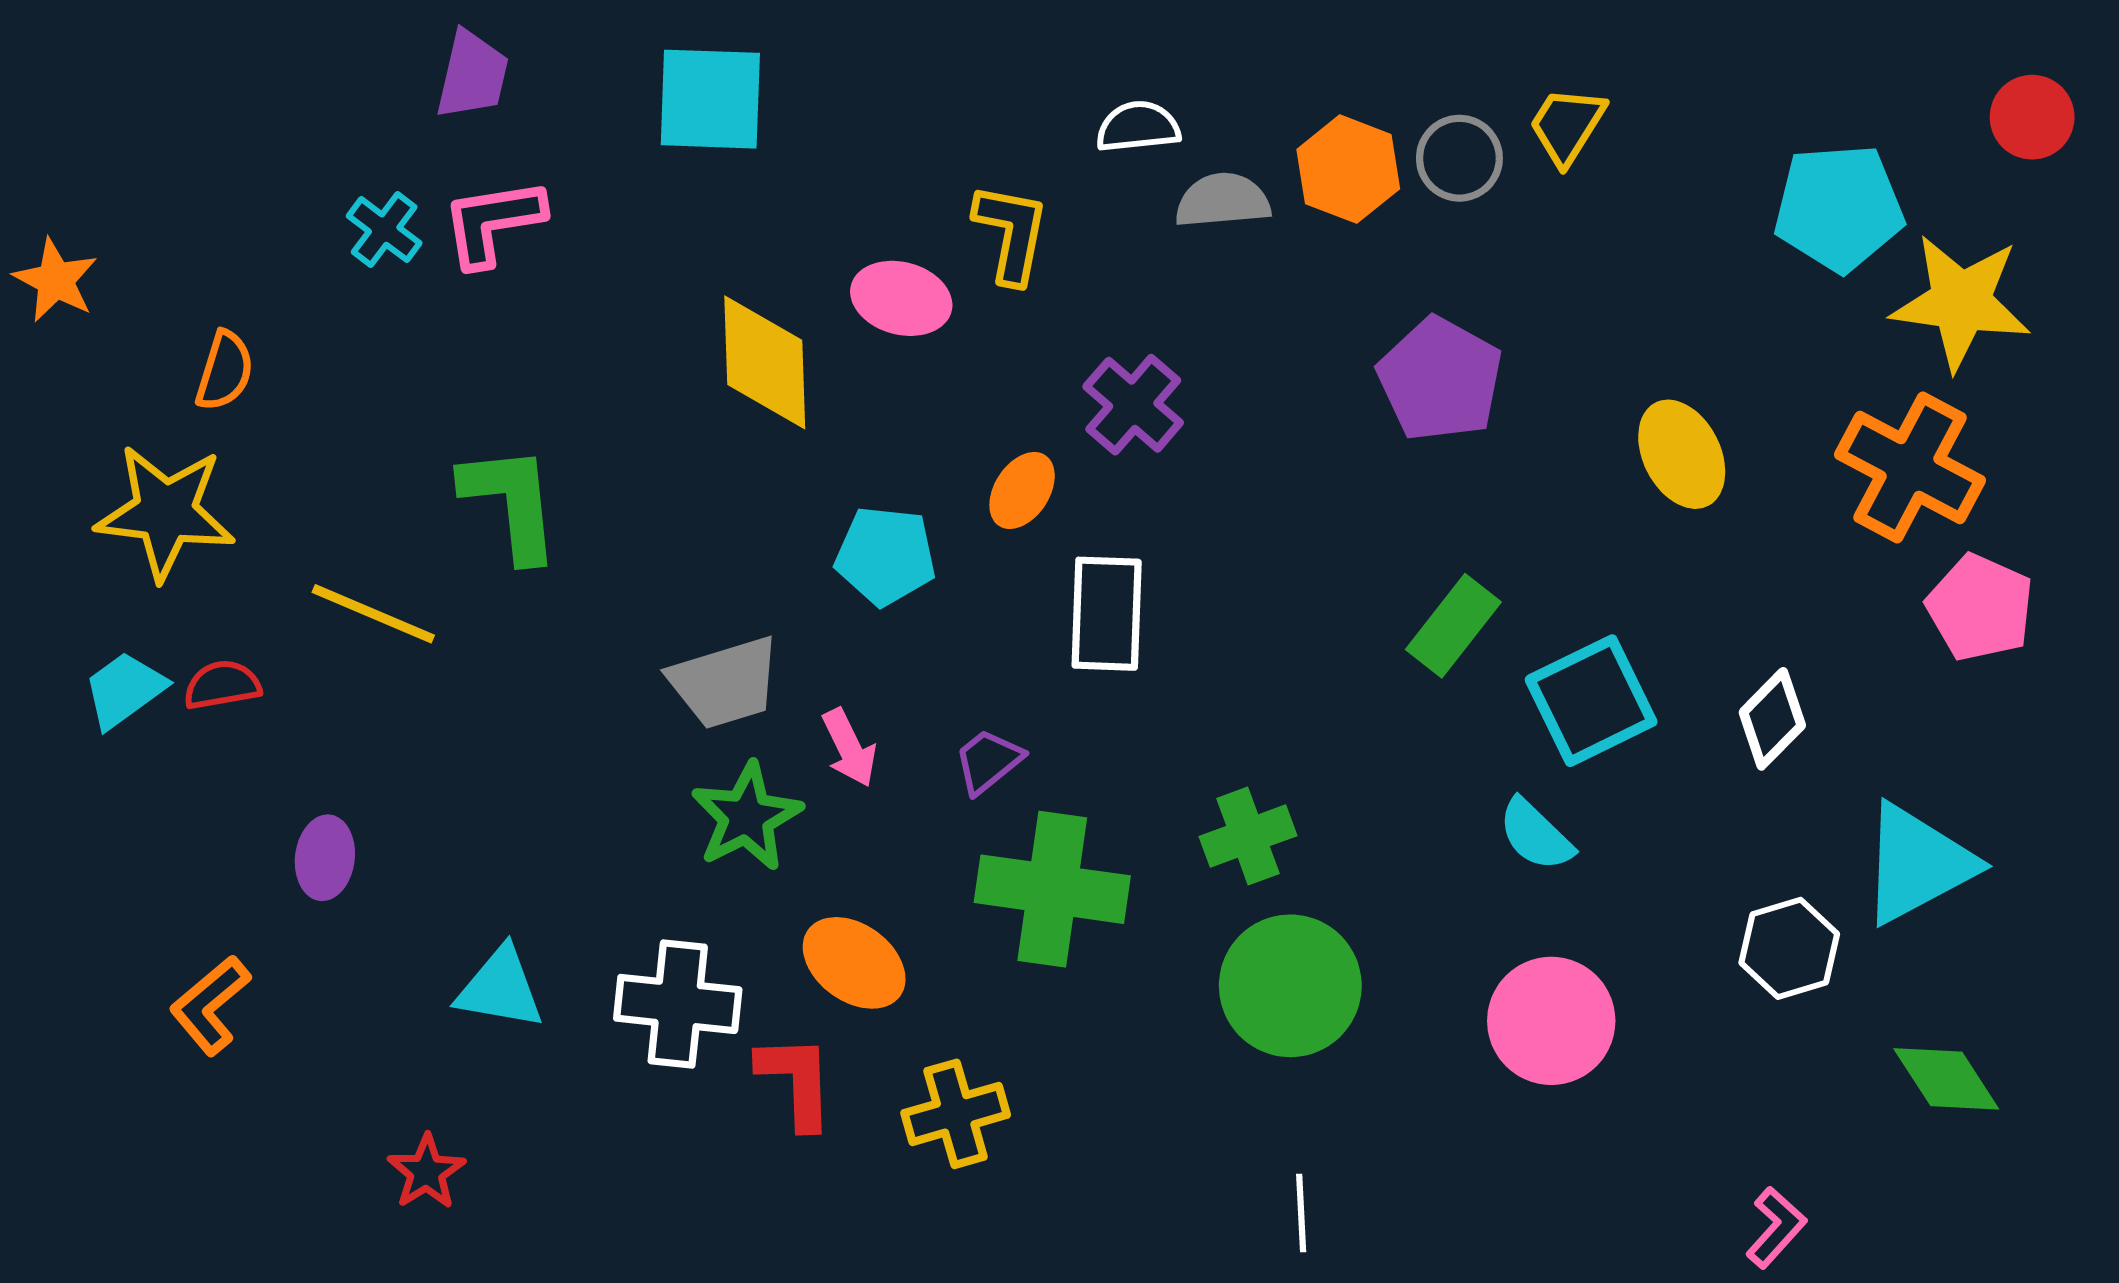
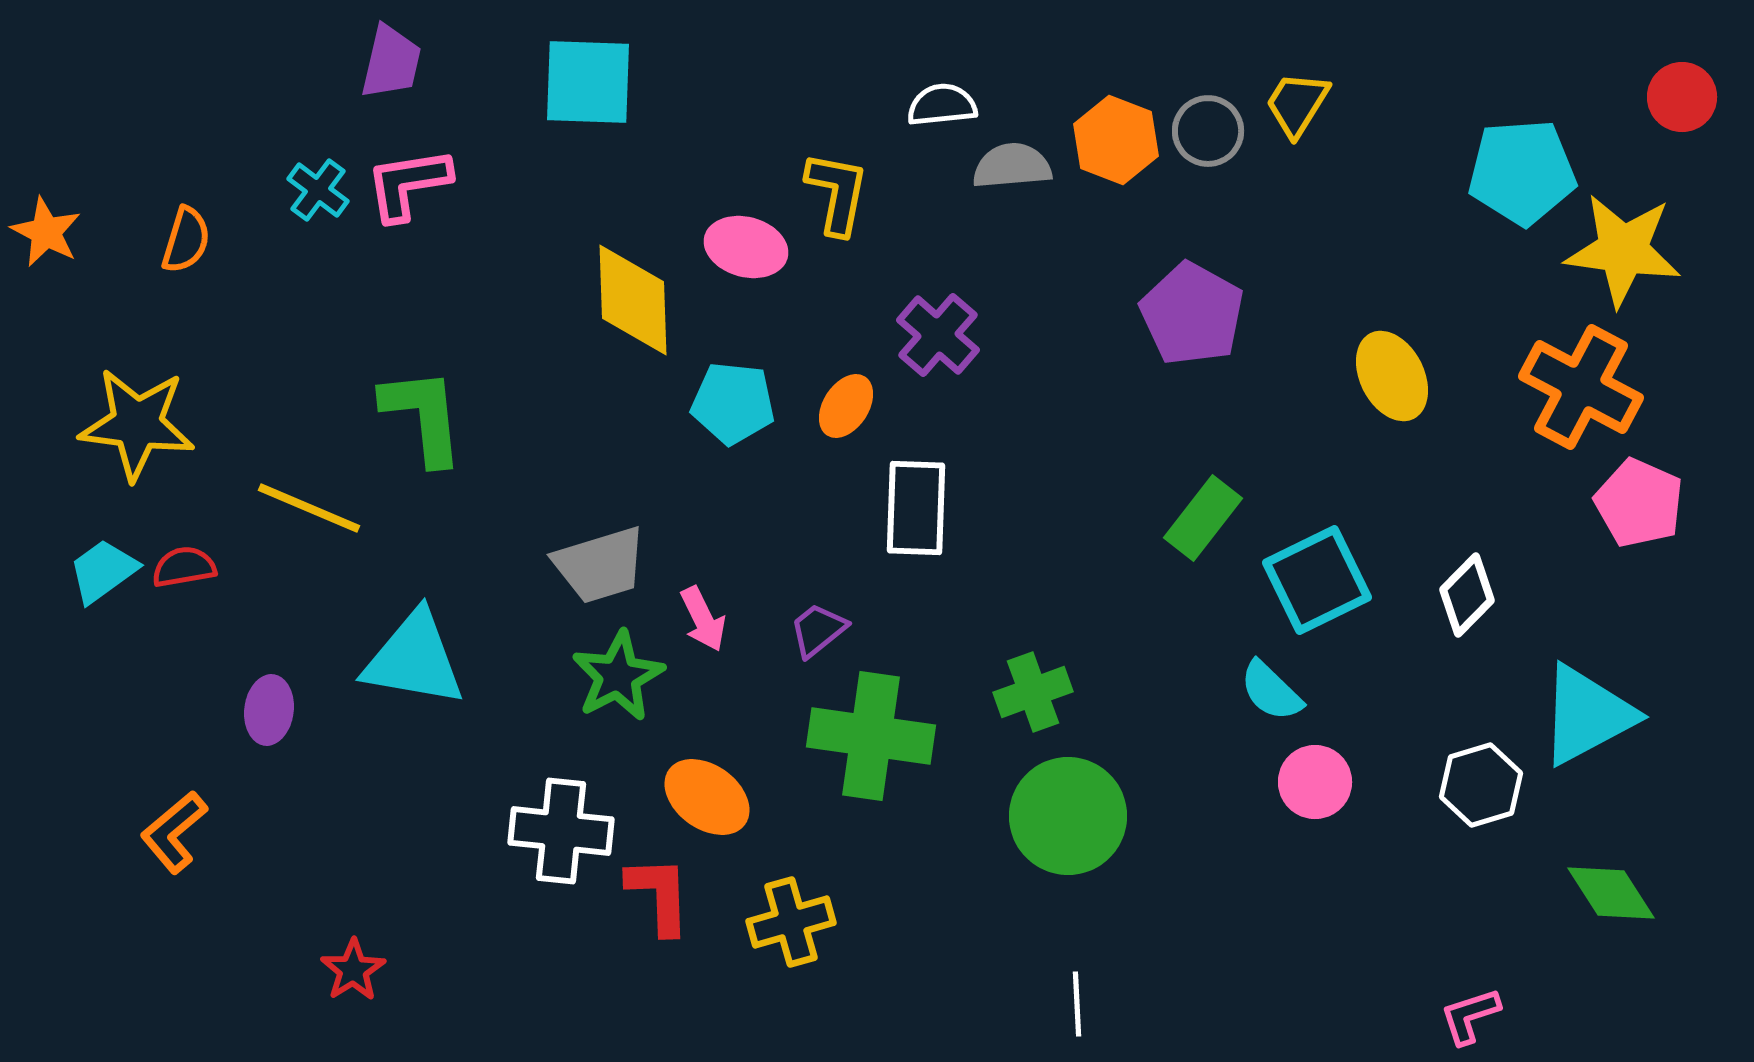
orange semicircle: (225, 371) -> (186, 240), moved
cyan pentagon: (886, 556) -> (733, 403), moved
cyan triangle: (500, 988) -> (414, 659), moved, size x1.4
pink circle: (1551, 1021) -> (1315, 782), moved, size x0.7
pink L-shape: (1776, 1227) -> (1470, 1016), turned -150

